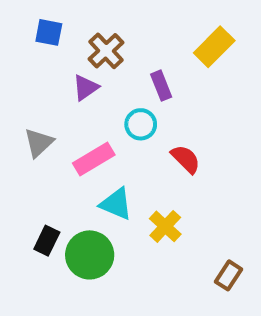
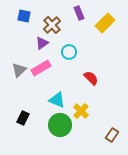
purple rectangle: (161, 86) -> (79, 13), moved
cyan circle: (141, 124) -> (69, 52), moved
pink rectangle: (94, 159) -> (41, 68), moved
green circle: (90, 255) -> (60, 125), moved

